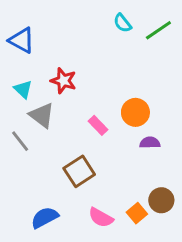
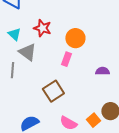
orange circle: (135, 112) -> (75, 38), moved
pink rectangle: (98, 125) -> (66, 59), turned 64
gray line: (20, 141) -> (12, 70), turned 42

